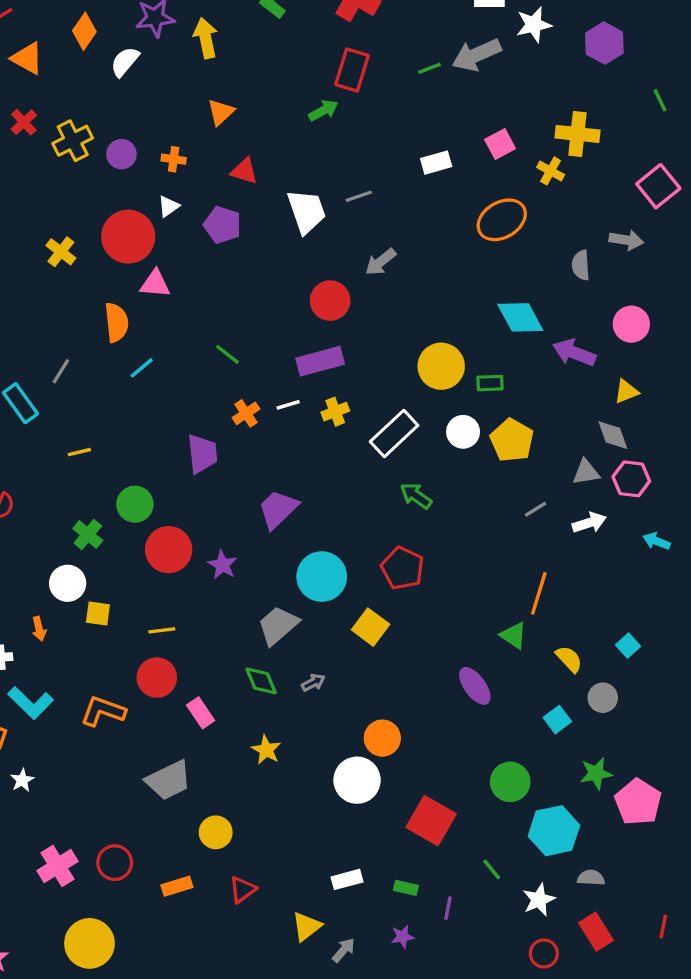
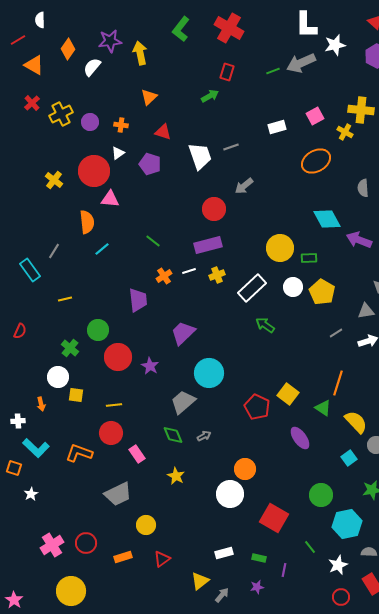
red rectangle: (352, 70) -> (227, 72), size x0.7
red pentagon: (402, 568) -> (257, 407), moved
yellow square: (371, 627) -> (288, 394), moved
yellow semicircle: (569, 659) -> (356, 422), size x1.4

